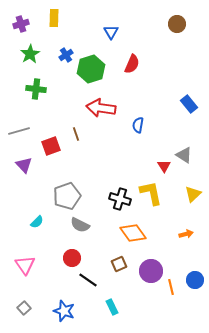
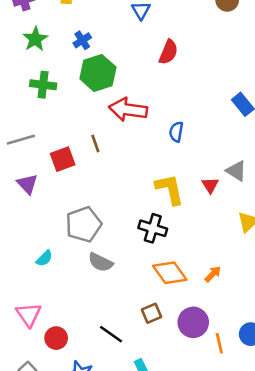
green hexagon: (91, 69) -> (98, 73), moved
yellow L-shape: (151, 193) -> (170, 189), moved
orange arrow: (186, 234) -> (213, 274), moved, turned -32
red circle: (72, 258) -> (56, 338), moved

